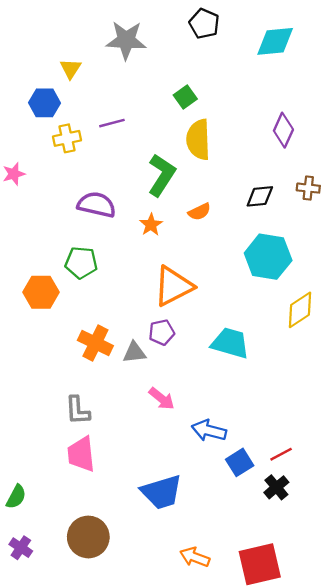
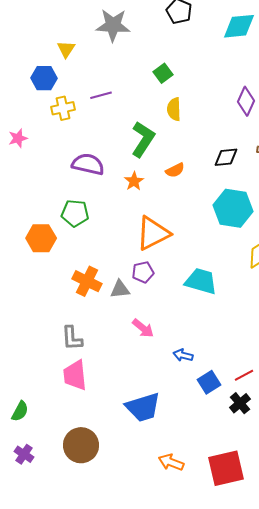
yellow semicircle: (198, 140) -> (174, 109), size x0.7
blue arrow: (209, 431) -> (183, 355), size x0.7

